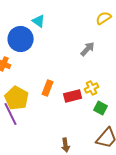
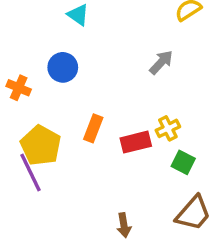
blue circle: (21, 39) -> (63, 67), moved, size x0.7

